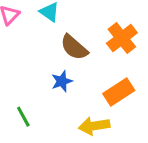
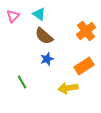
brown semicircle: (74, 47) -> (44, 36), moved

